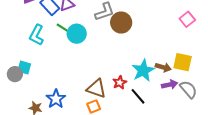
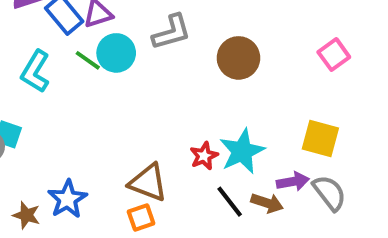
brown circle: (121, 23) -> (238, 58), moved
cyan circle: (77, 34) -> (116, 53), moved
brown arrow: (163, 67) -> (267, 203), moved
red star: (120, 82) -> (204, 156), moved

